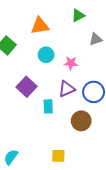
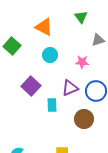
green triangle: (78, 16) -> (81, 17), turned -40
orange triangle: (40, 26) -> (44, 27), turned 36
pink star: (71, 63) -> (82, 62), moved

